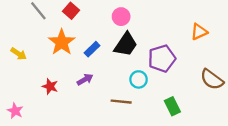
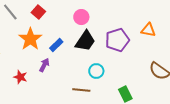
orange triangle: (199, 32) -> (148, 30), turned 35
purple pentagon: (162, 58) -> (117, 40), moved
purple arrow: (85, 79) -> (44, 65), moved, turned -32

